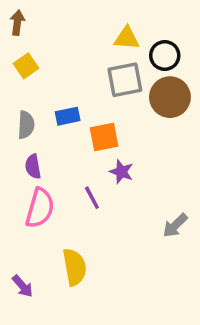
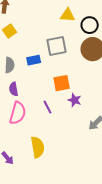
gray square: (125, 80) -> (57, 46), moved
orange square: (104, 137) -> (62, 83), moved
purple star: (121, 172) -> (75, 100), moved

